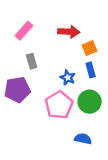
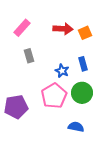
orange square: (90, 48) -> (85, 33), moved
purple pentagon: (17, 90) -> (16, 107), moved

